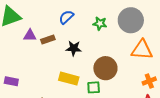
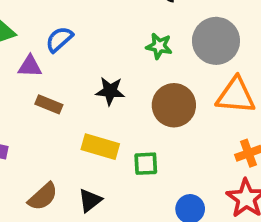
blue semicircle: (66, 17) -> (59, 39), moved
brown rectangle: (48, 40) -> (49, 104), moved, turned 40
brown circle: (105, 68) -> (174, 105), moved

